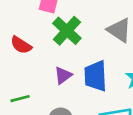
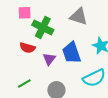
red semicircle: (21, 45) -> (27, 48), moved

